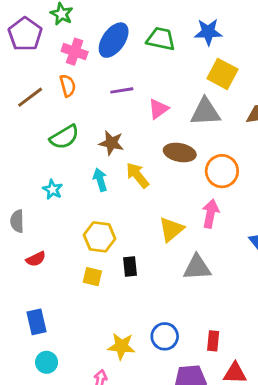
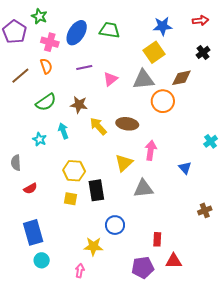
blue star: (208, 32) -> (163, 26), moved
yellow square: (222, 74) -> (154, 52), turned 30
brown ellipse: (180, 152) -> (127, 124), moved
orange circle: (222, 171) -> (163, 101), moved
cyan arrow: (100, 180) -> (63, 131), moved
black rectangle: (130, 267) -> (96, 190), size x1.5
blue rectangle: (37, 322) -> (33, 232), size x1.4
blue circle: (165, 336) -> (115, 225), moved

